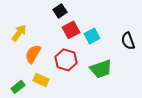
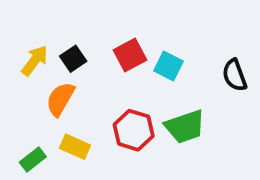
black square: (60, 11) -> (73, 59), moved
cyan square: (92, 36) -> (169, 66), turned -35
red hexagon: (66, 60) -> (134, 130), moved

